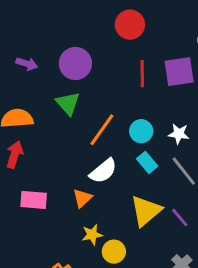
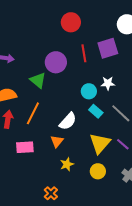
purple circle: (75, 63) -> (56, 62), moved
orange line: (102, 130) -> (33, 113), moved
white star: (179, 134) -> (108, 83), moved
yellow circle: (114, 252) -> (98, 171), moved

